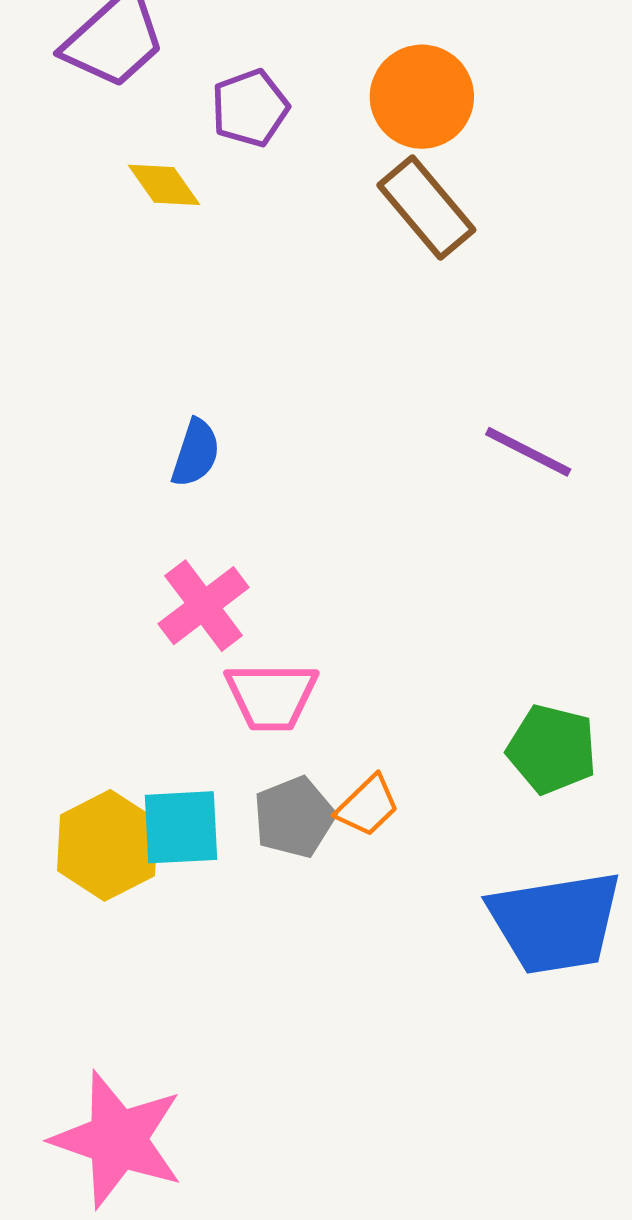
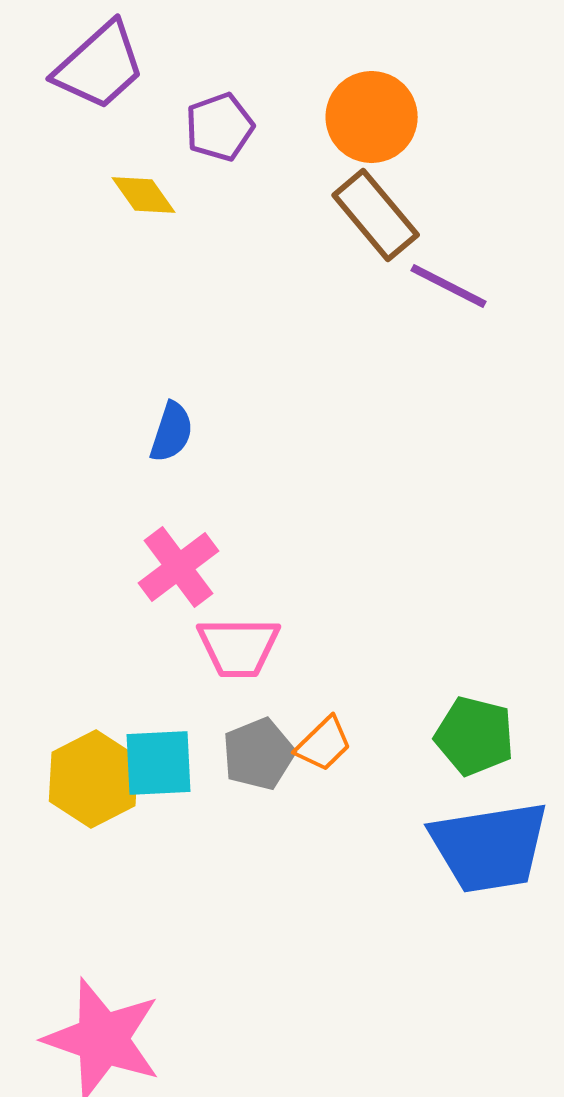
purple line: (528, 452) -> (449, 286), moved
green pentagon: (552, 749) -> (475, 736), moved

